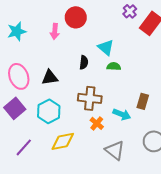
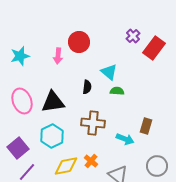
black triangle: (50, 77) -> (53, 102), size x1.4
purple square: (15, 108) -> (18, 148), moved
orange cross: (97, 123) -> (91, 161), moved

